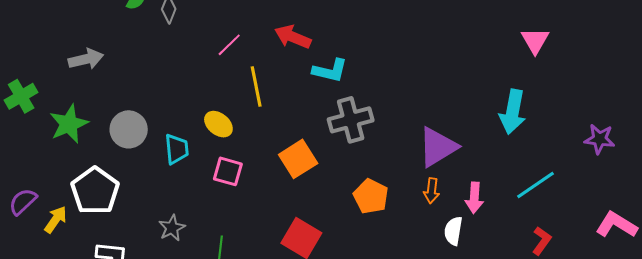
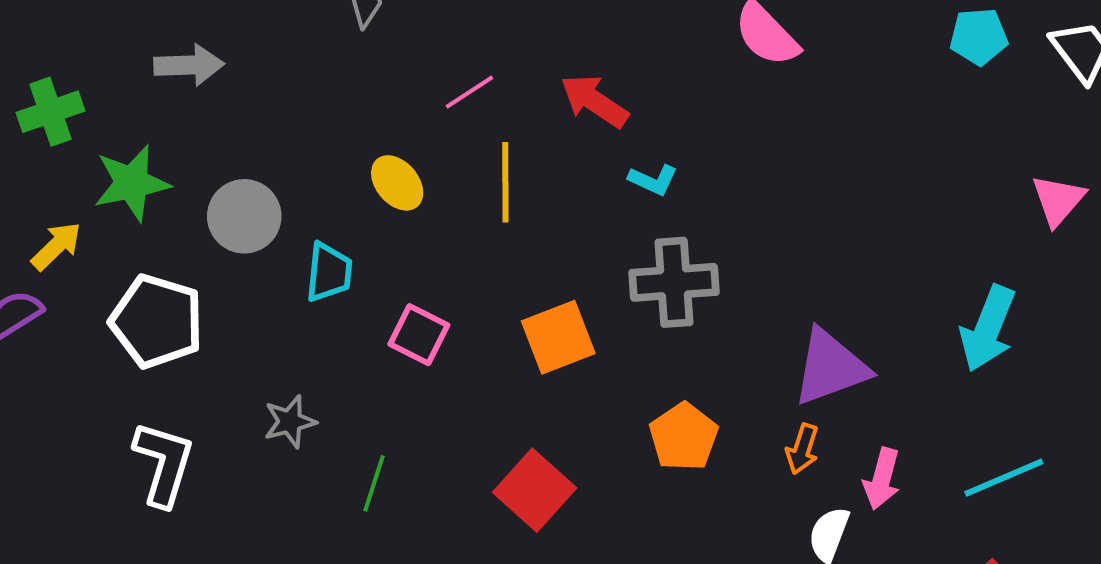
cyan L-shape: (330, 71) -> (653, 180), size x0.7
yellow ellipse: (218, 124) -> (397, 183), moved
white pentagon: (95, 191) -> (157, 321), turned -30
yellow arrow: (56, 220) -> (56, 246), moved

